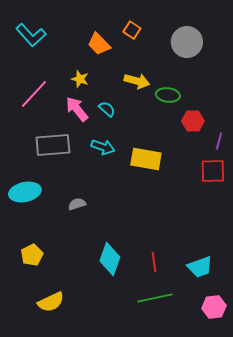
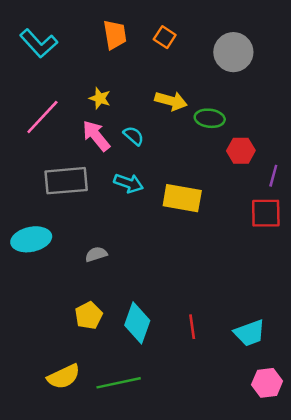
orange trapezoid: (99, 44) -> (115, 35), moved, turned -145
yellow pentagon: (32, 255) -> (89, 315), moved
green line: (155, 298) -> (119, 383), moved

